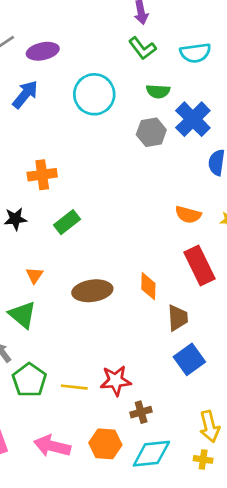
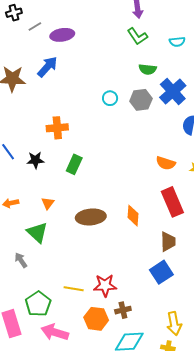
cyan semicircle: (195, 53) -> (177, 42), size x0.7
cyan circle: (94, 94) -> (110, 98), moved, size x0.5
green rectangle: (67, 222) -> (74, 164), turned -30
brown trapezoid: (178, 318) -> (168, 242), moved
green pentagon: (29, 380) -> (38, 304), moved
orange hexagon: (105, 444) -> (96, 319), moved

